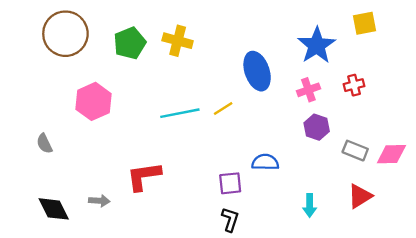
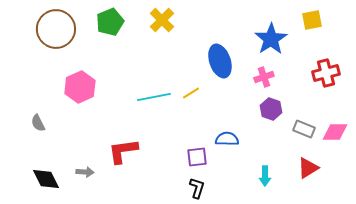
yellow cross: (178, 41) -> (162, 20), moved, turned 30
green pentagon: (130, 43) -> (110, 22), moved
red cross: (354, 85) -> (326, 73), moved, size x1.5

